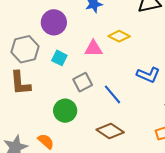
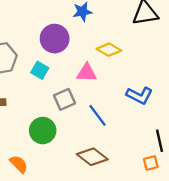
purple circle: (54, 22) -> (55, 39), moved
pink triangle: (93, 49) -> (87, 73), moved

